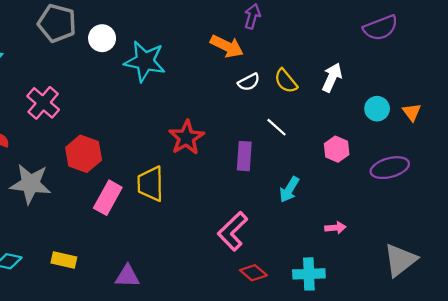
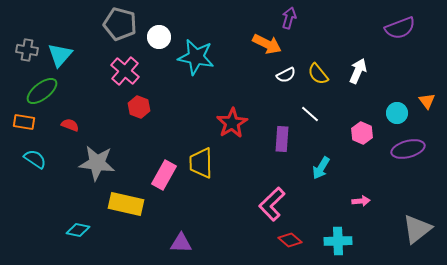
pink cross: (43, 103) -> (125, 71), moved
cyan circle: (377, 109) -> (397, 113), moved
red hexagon: (84, 154) -> (139, 107), moved, size x0.7
yellow rectangle: (64, 260) -> (126, 204), moved, size x1.6

